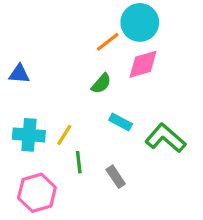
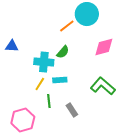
pink diamond: (143, 64) -> (104, 47), moved
cyan rectangle: (121, 122) -> (60, 80), moved, turned -32
cyan cross: (29, 135) -> (44, 62), moved

